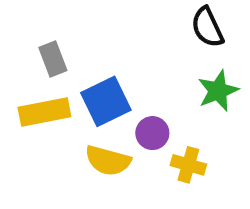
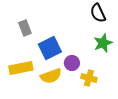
yellow rectangle: (44, 112) -> (21, 68), moved
yellow semicircle: (108, 161) -> (51, 76), turned -35

